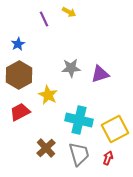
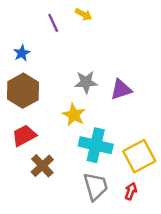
yellow star: (48, 95) -> (74, 115), moved
brown cross: (46, 148) -> (42, 166), moved

